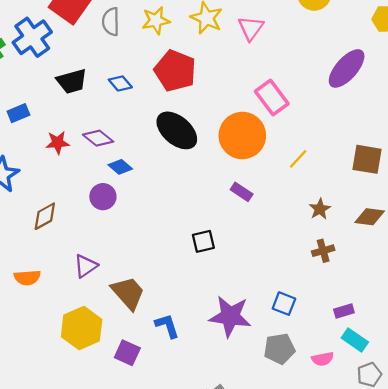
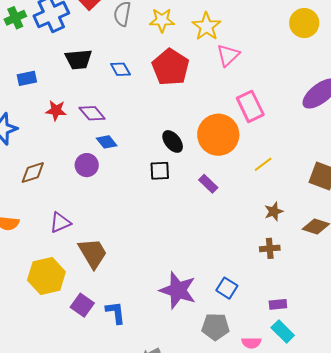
pink triangle: (251, 28) -> (228, 55), moved
black ellipse: (177, 130) -> (173, 141), moved, size x0.6
black square: (203, 241) -> (160, 171), moved
blue L-shape: (167, 326) -> (116, 313), moved

